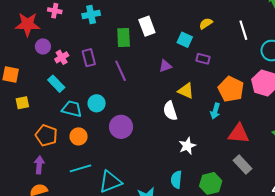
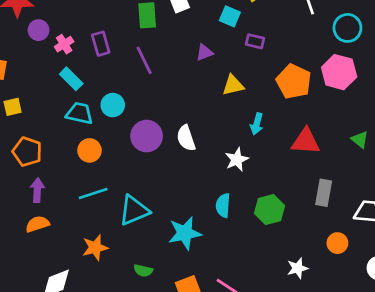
cyan rectangle: (56, 84) -> (71, 79), moved
yellow triangle: (186, 91) -> (233, 85), turned -36
white semicircle: (170, 111) -> (186, 138), moved
cyan arrow: (215, 111) -> (257, 124), moved
orange pentagon: (46, 135) -> (27, 152), moved
gray rectangle: (243, 165) -> (324, 193), moved, turned 54

